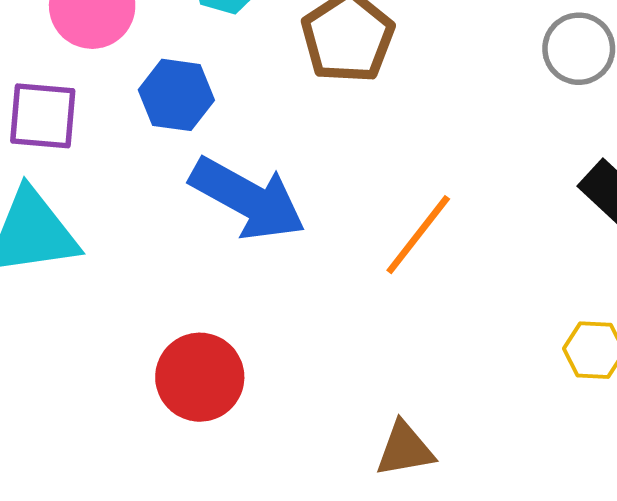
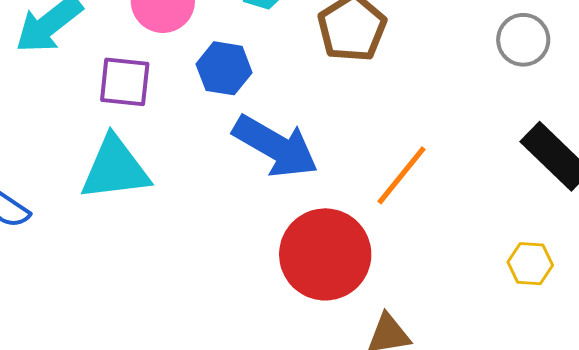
red circle: (200, 377) -> (325, 254), moved, size x1.4

